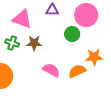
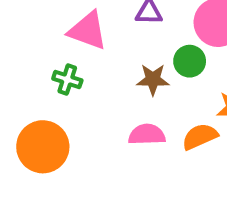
brown star: (34, 43) -> (153, 80), moved
pink semicircle: (51, 70) -> (147, 135), turned -30

